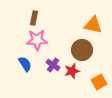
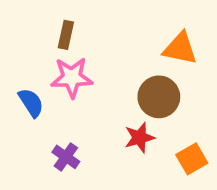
blue semicircle: (25, 64) -> (31, 103), moved
purple cross: (53, 65) -> (66, 157), moved

